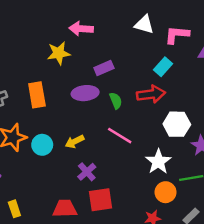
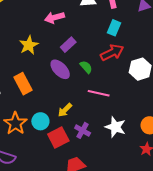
pink arrow: (81, 29) -> (54, 18), moved
purple ellipse: (85, 93) -> (60, 69), turned 70
white star: (158, 162) -> (115, 127), moved
red square: (101, 200) -> (58, 138), moved

